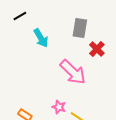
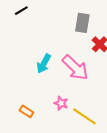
cyan arrow: (41, 38) -> (44, 64), moved, turned 60

